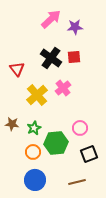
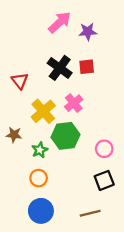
brown star: (12, 124) -> (14, 135), moved
pink circle: (80, 128) -> (104, 149), moved
green hexagon: (56, 143) -> (66, 136), moved

